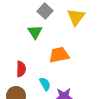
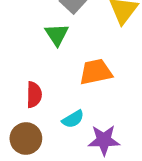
cyan semicircle: (45, 84) -> (73, 119), turned 88

